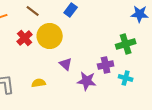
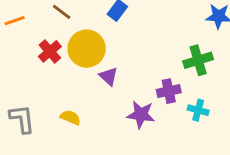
purple triangle: (66, 64) -> (109, 76), moved
yellow semicircle: (39, 83) -> (70, 117), turned 32

